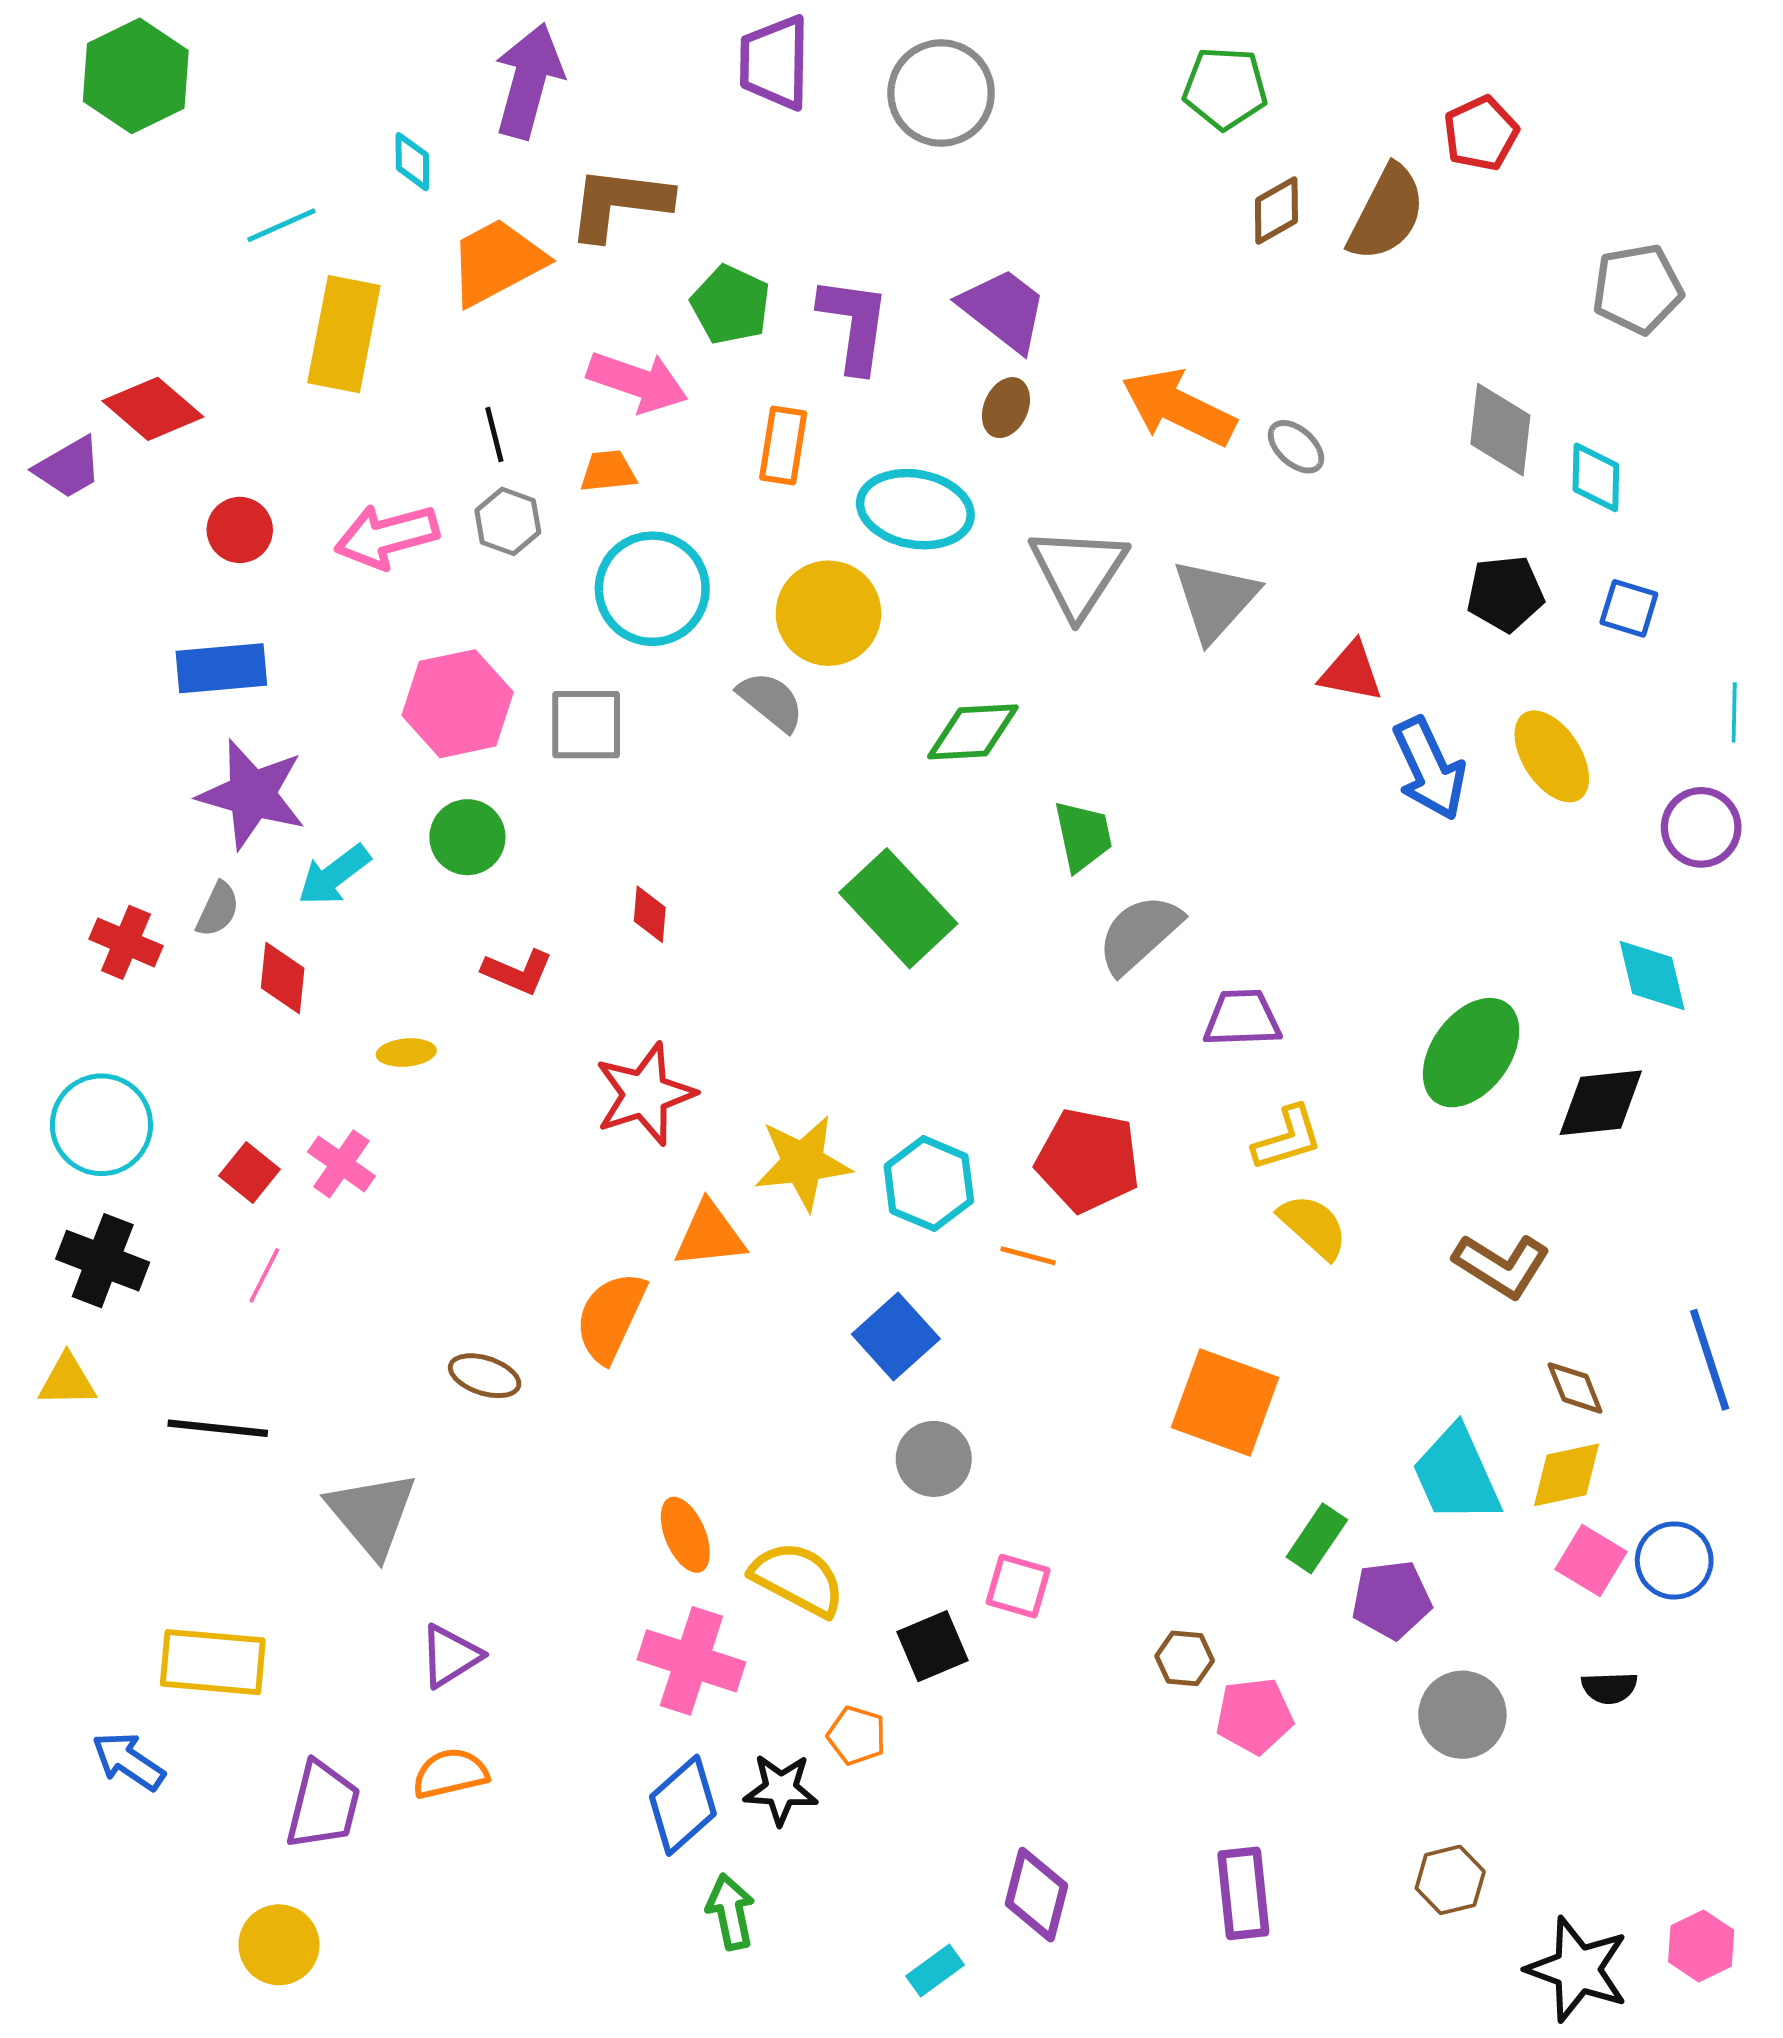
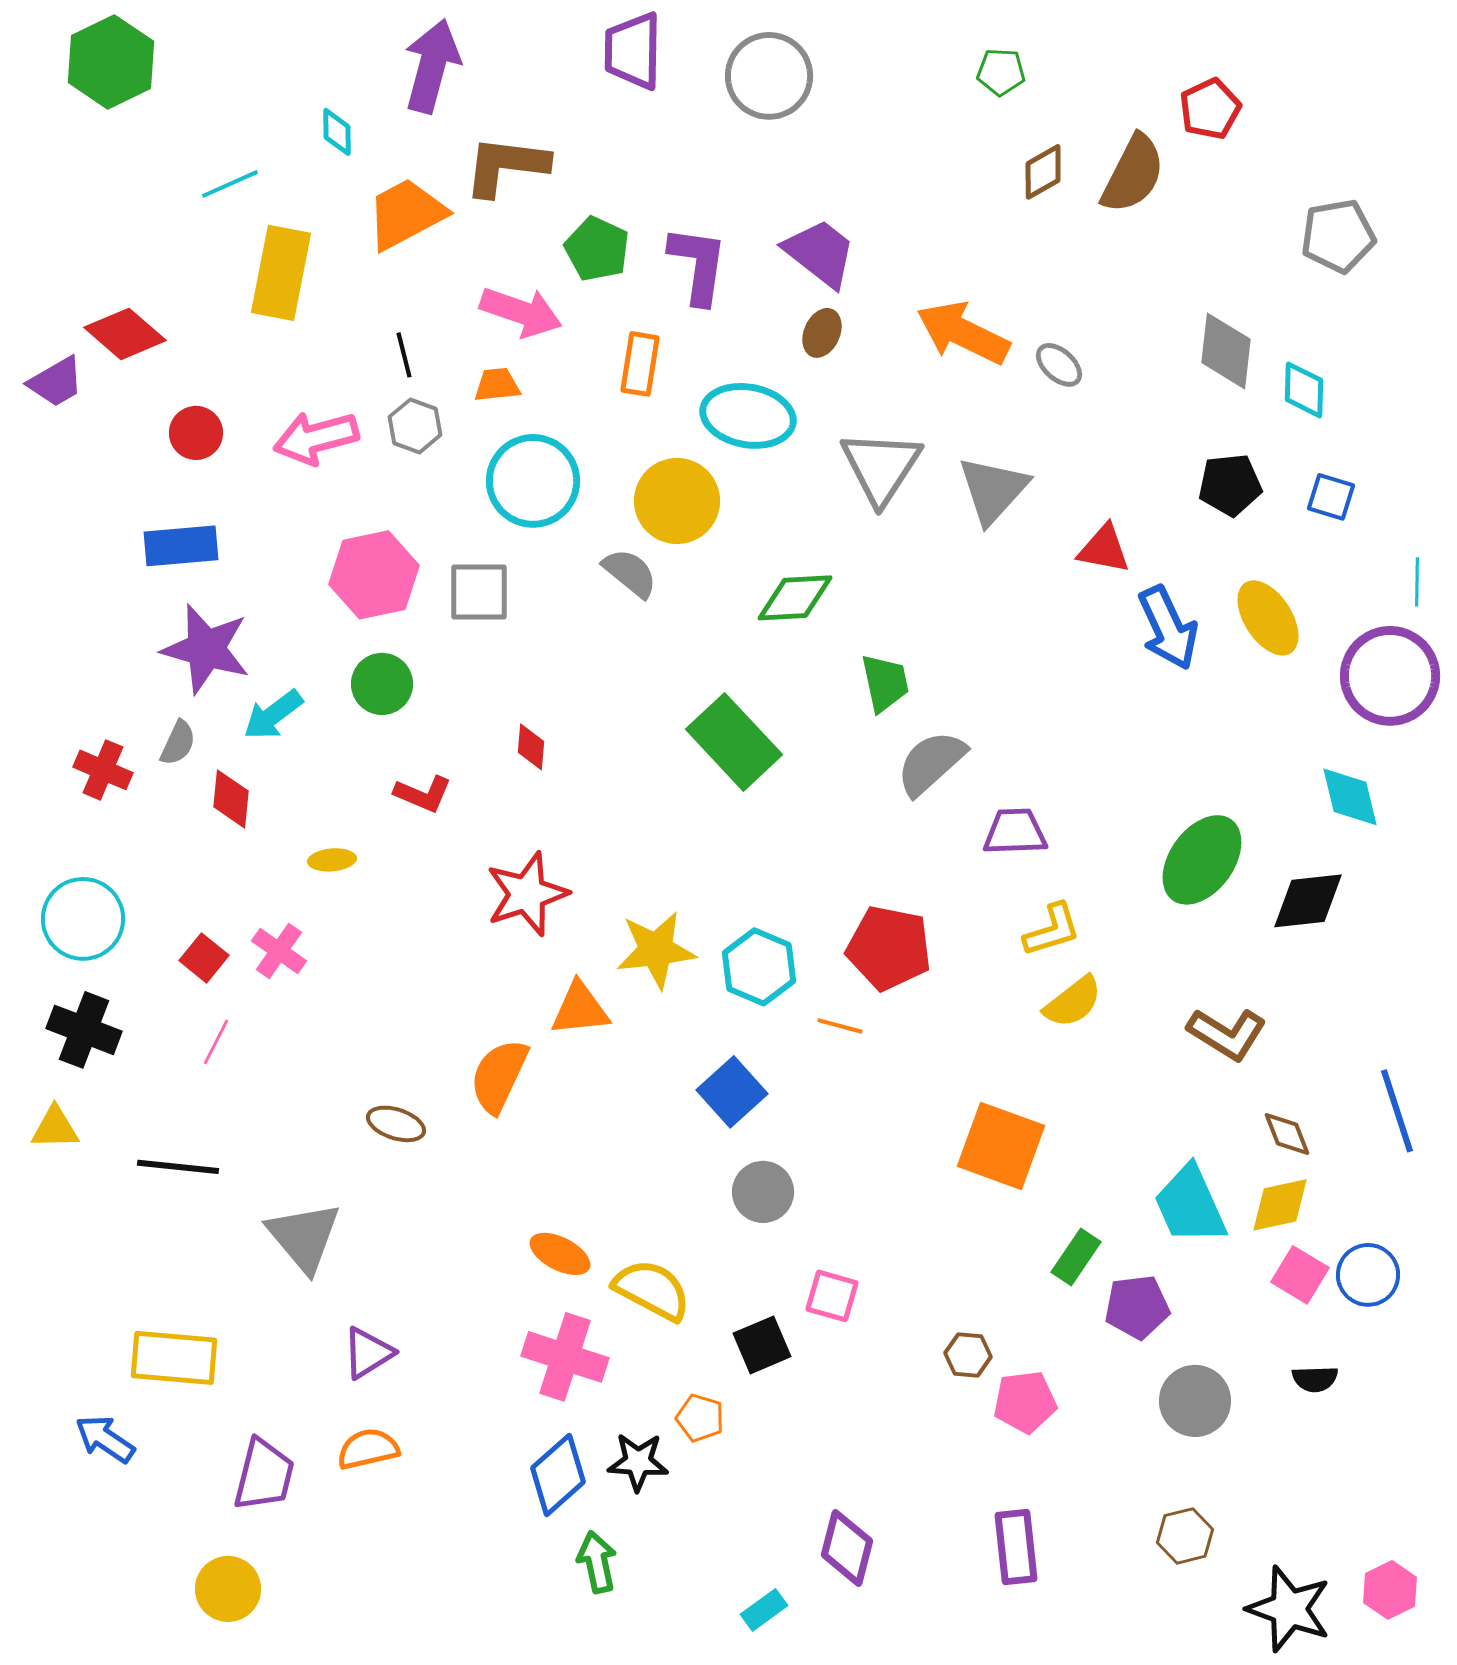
green pentagon: (1225, 88) -> (1001, 72), size x0.7
purple circle: (1701, 827) -> (1390, 676), size x1.5
yellow semicircle: (1313, 1226) -> (1073, 1002), turned 100
orange ellipse: (685, 1535) -> (560, 1254), turned -40

